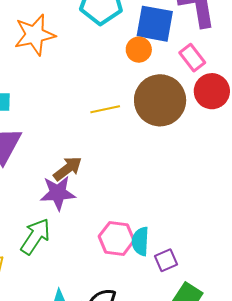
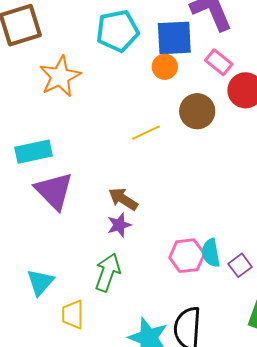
brown circle: (160, 100) -> (197, 111), size x0.7
brown arrow: (68, 169) -> (123, 199), turned -96
purple star: (58, 193) -> (119, 225), size x0.7

